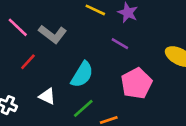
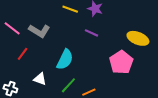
pink pentagon: (136, 83) -> (121, 62), moved

